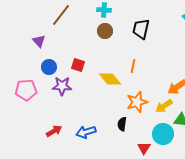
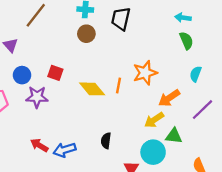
black trapezoid: (141, 29) -> (121, 19), moved
orange line: (133, 66) -> (119, 85), moved
orange star: (137, 102) -> (145, 73), moved
red arrow: (54, 131) -> (39, 145), moved, turned -119

